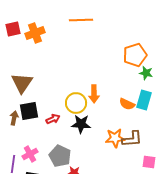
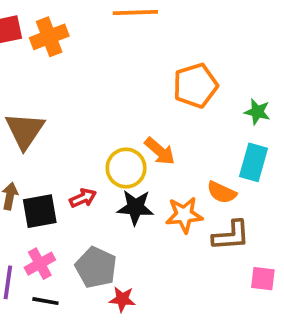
orange pentagon: (135, 55) -> (195, 86), moved
orange arrow: (94, 94) -> (160, 151), turned -48
orange semicircle: (127, 104) -> (222, 192), moved
black square: (29, 111) -> (40, 211), moved
orange star: (115, 138) -> (184, 215), moved

